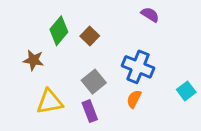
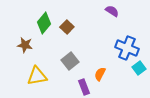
blue cross: (138, 67) -> (127, 48), moved
purple rectangle: (90, 111) -> (84, 87), moved

